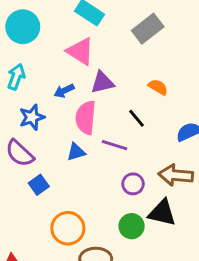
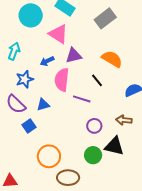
cyan circle: (23, 27) -> (31, 15), moved
orange semicircle: (158, 87) -> (112, 59), size x1.5
blue triangle: (76, 152) -> (43, 105), moved
brown arrow: (176, 175) -> (124, 120), size x0.7

